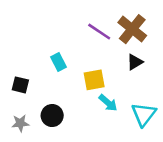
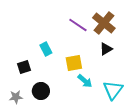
black square: (20, 85) -> (24, 67), moved, turned -32

